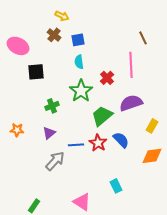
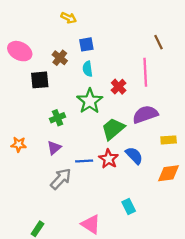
brown cross: (54, 35) -> (60, 58), moved
yellow rectangle: (152, 126) -> (169, 140), turned 56

